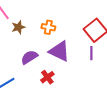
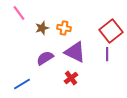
brown star: (18, 27) -> (42, 28), moved
red cross: (47, 77) -> (71, 78), moved

